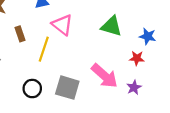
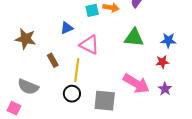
black circle: (32, 89) -> (72, 94), moved

